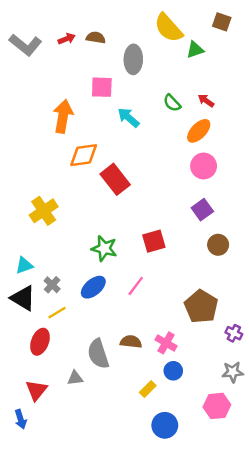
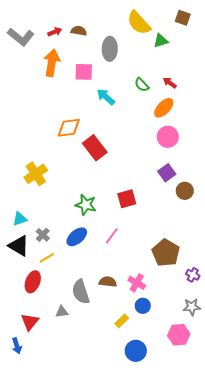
orange arrow: (63, 116) -> (52, 63), moved
brown circle: (218, 245) -> (185, 191), moved

